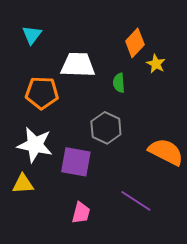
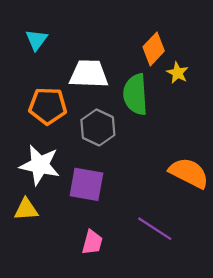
green semicircle: (119, 83) -> (135, 94), size x1.8
gray hexagon: (106, 128) -> (98, 127), moved

